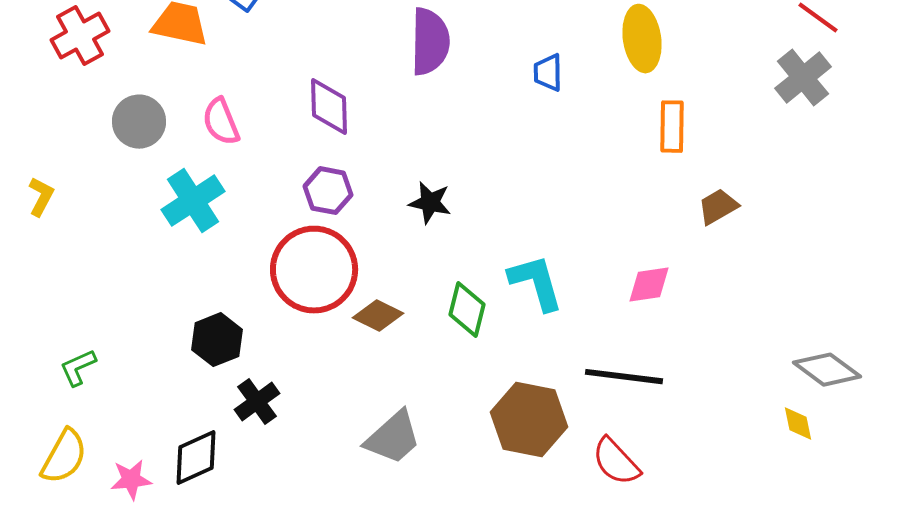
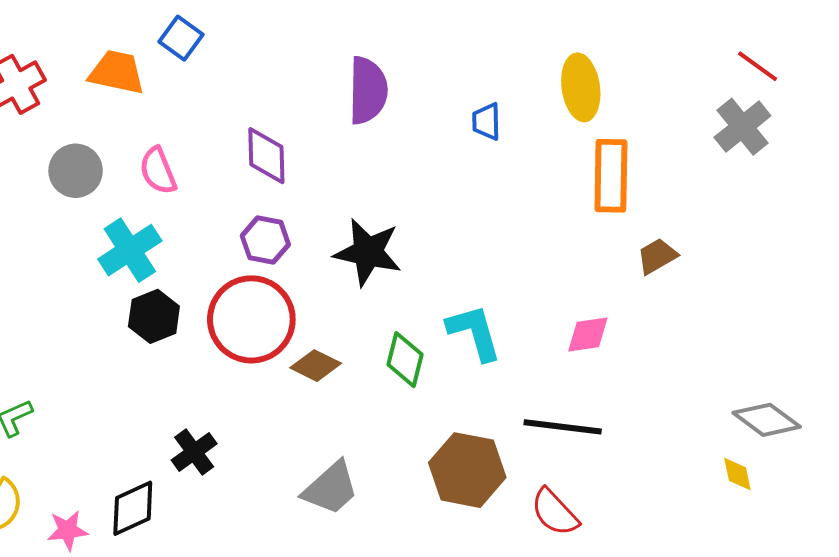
orange rectangle: (672, 127) -> (611, 176), size x1.4
black star: (430, 203) -> (368, 252), size x1.6
black hexagon: (217, 340) -> (154, 316), moved

